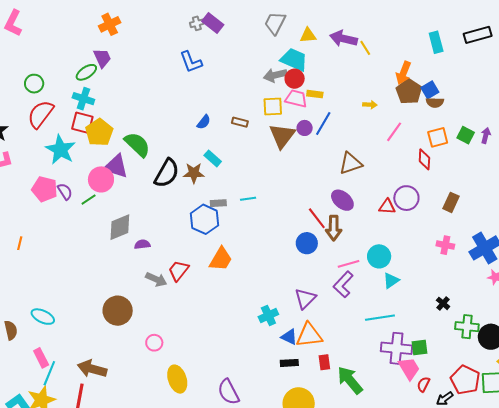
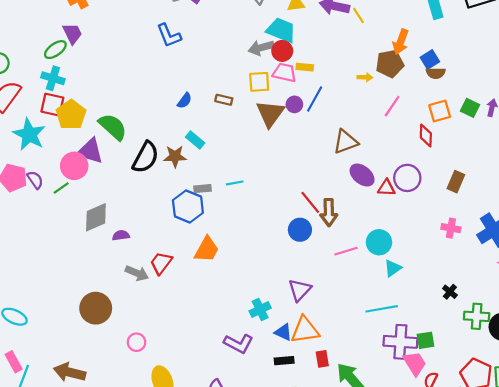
brown pentagon: (409, 92) -> (390, 64), moved, turned 30
purple ellipse: (342, 200) -> (362, 175), moved
purple L-shape: (343, 284) -> (239, 344), moved, turned -104

